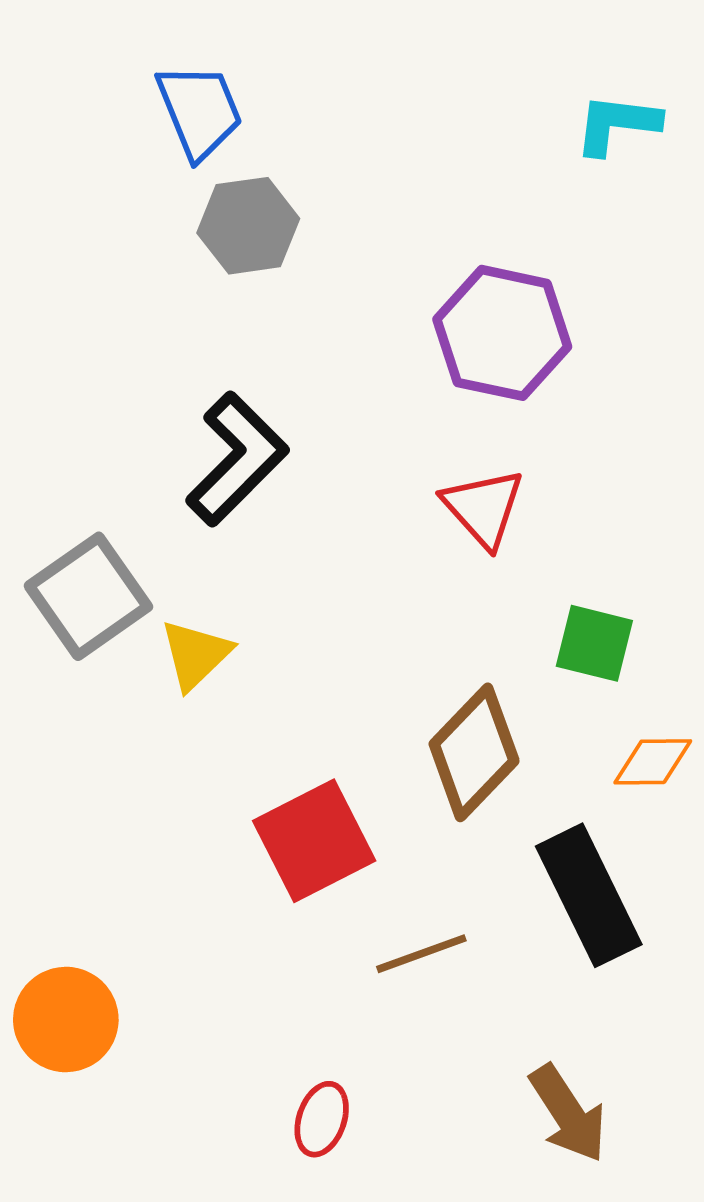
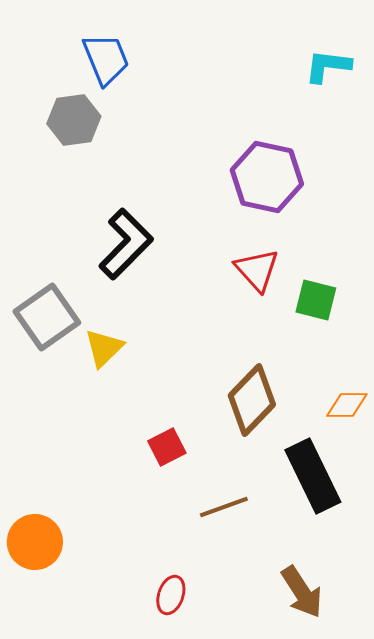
gray hexagon: (248, 226) -> (74, 120), moved
green square: (594, 643) -> (316, 300), moved
red square: (314, 841) -> (167, 447), size x0.6

